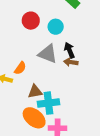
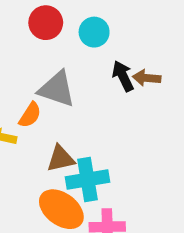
gray triangle: (48, 54) -> (57, 89), moved
brown arrow: (71, 62) -> (147, 78), moved

